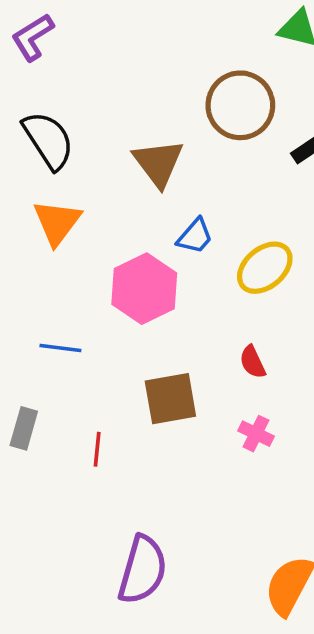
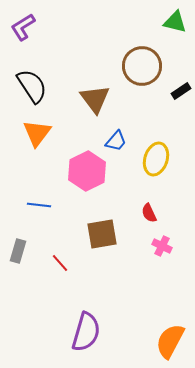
yellow ellipse: (265, 268) -> (156, 159), turned -32
pink cross: (256, 434) -> (162, 246), moved
red line: (97, 449) -> (60, 263), turned -48

